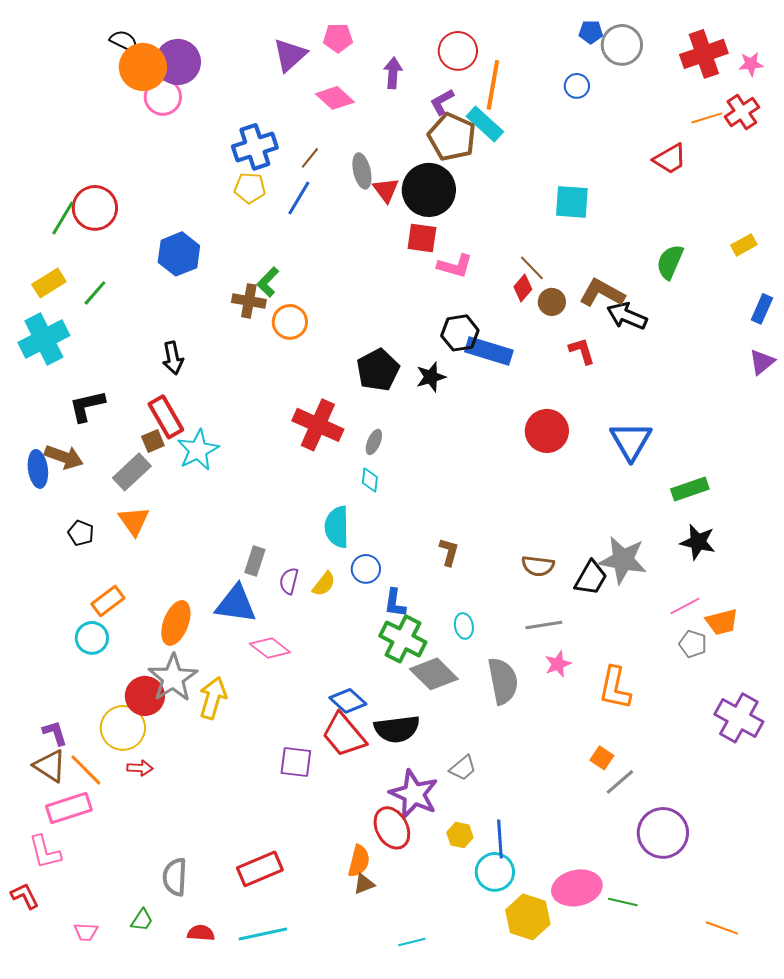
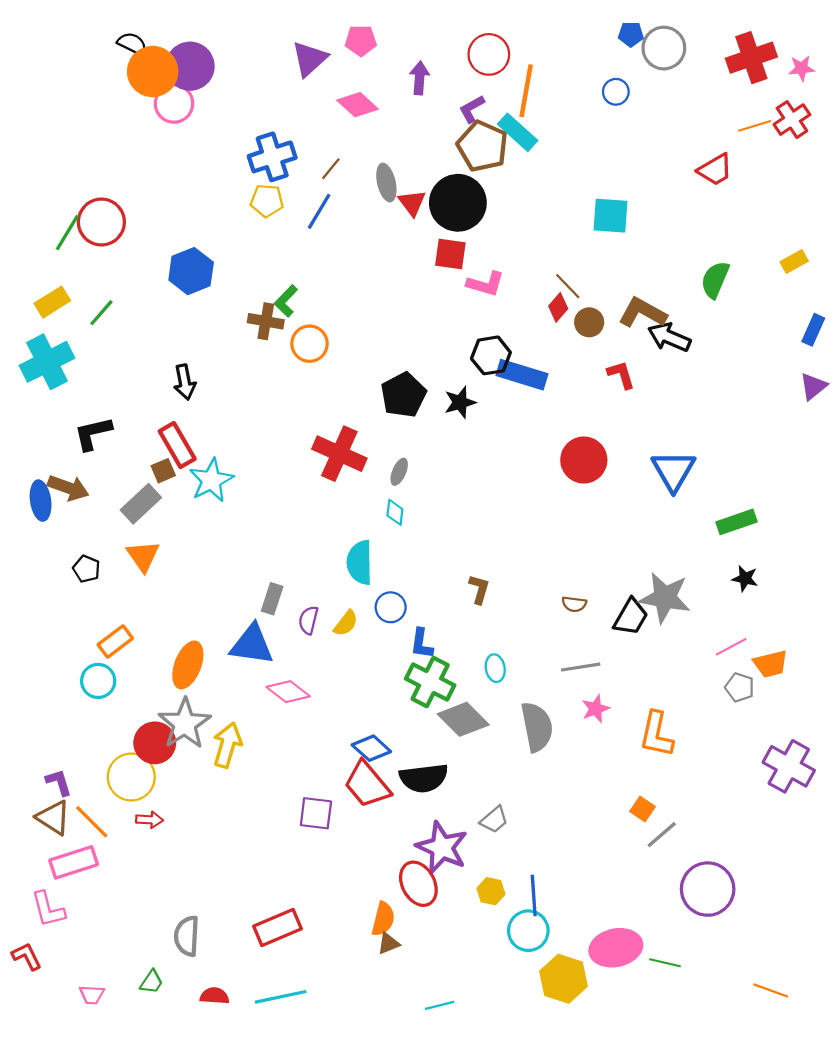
black star: (698, 542) -> (745, 578), size x0.7
brown semicircle: (538, 566) -> (574, 604), size x0.7

